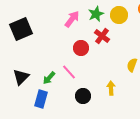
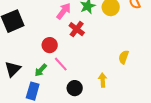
red cross: (102, 36) -> (77, 29), moved
red circle: (81, 48) -> (50, 45), moved

